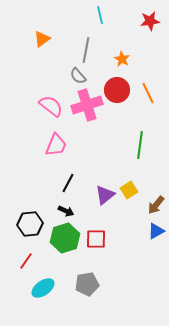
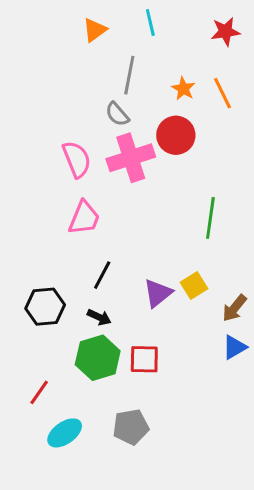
orange triangle: (42, 39) -> (95, 30), moved
orange line: (148, 93) -> (222, 93), moved
pink semicircle: (51, 106) -> (77, 159), turned 30
black hexagon: (30, 224) -> (45, 307), moved

